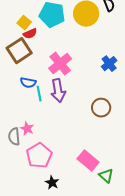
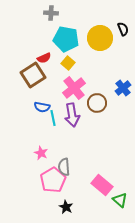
yellow square: (24, 23) -> (68, 63), moved
brown circle: (101, 108) -> (97, 103), moved
gray semicircle: (14, 137) -> (64, 167), moved

